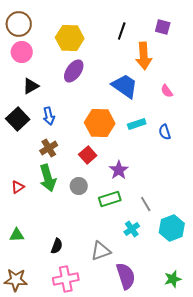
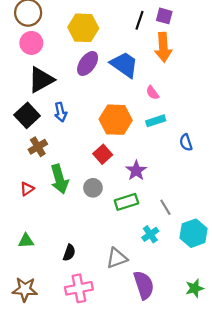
purple square: (163, 27) -> (164, 16), moved
black triangle: (31, 86) -> (41, 80), size x1.5
blue trapezoid: (125, 86) -> (124, 65), moved
pink semicircle: (167, 91) -> (152, 93), moved
blue semicircle: (165, 132) -> (186, 142), moved
brown cross: (49, 148) -> (38, 147), moved

